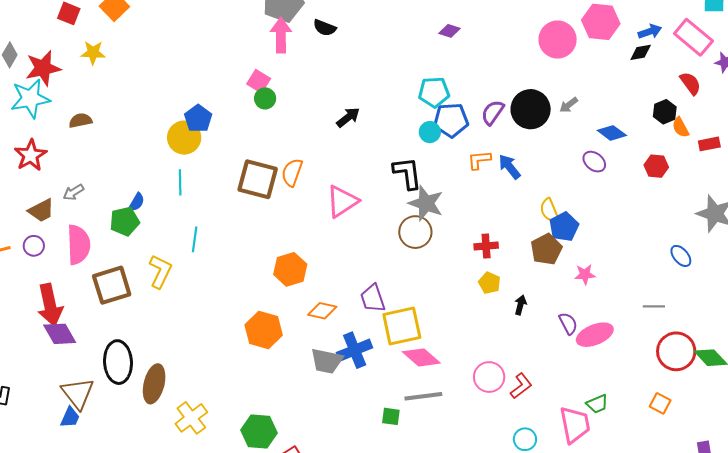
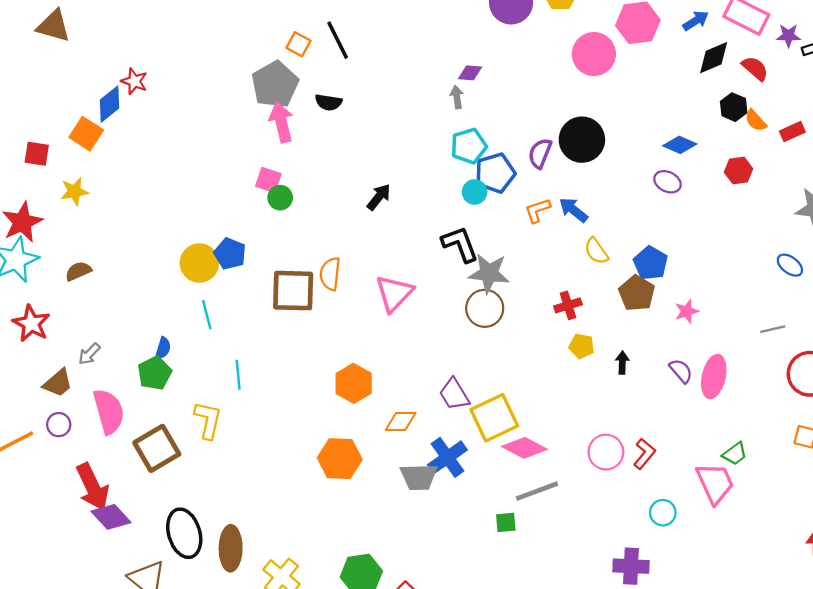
black diamond: (641, 52) -> (714, 58), moved, size x1.4
gray arrow: (569, 105) -> (457, 97), moved, turned 132
blue pentagon: (198, 118) -> (230, 254), moved
yellow semicircle: (549, 210) -> (596, 251), moved
pink ellipse: (595, 335) -> (714, 377), turned -42

